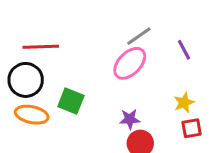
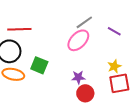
purple line: (184, 50) -> (114, 31), turned -32
red square: (192, 128) -> (119, 83), size x1.5

